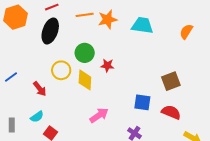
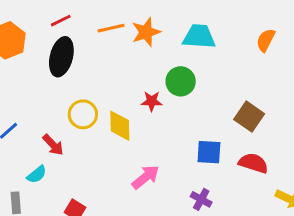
green circle: (85, 53) -> (181, 81), moved
brown square: (171, 81) -> (249, 117), turned -30
cyan semicircle: (37, 117) -> (37, 174), moved

